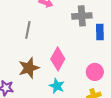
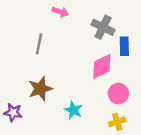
gray cross: (82, 16) -> (103, 27), turned 30
pink diamond: (58, 59) -> (102, 66), moved, turned 35

